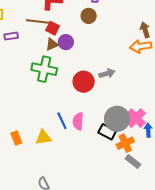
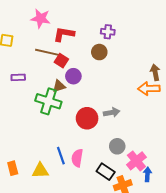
purple rectangle: (11, 36) -> (18, 77), moved
brown triangle: (52, 44) -> (59, 86), moved
gray circle: (117, 119) -> (117, 146), moved, size x0.6

